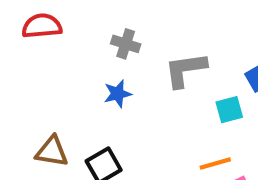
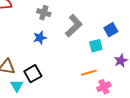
gray L-shape: (185, 70) -> (74, 26), turned 145

